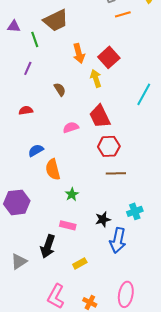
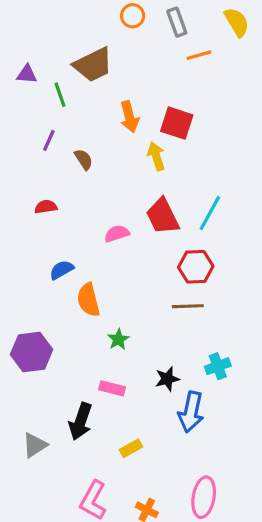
red square: (109, 57) -> (177, 123), turned -30
brown semicircle: (60, 89) -> (84, 159), moved
cyan line: (144, 94) -> (210, 213), moved
red hexagon: (109, 146) -> (196, 267), moved

